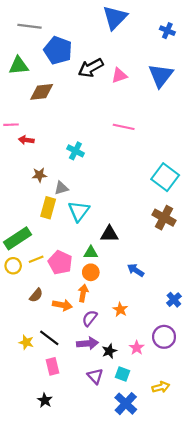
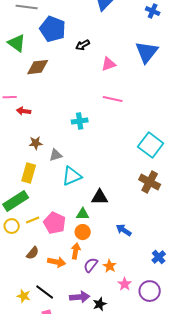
green triangle: (19, 66) -> (17, 43), turned 42
black arrow: (91, 68) -> (83, 45), size x0.6
pink triangle: (119, 75) -> (109, 64), moved
cyan cross: (75, 151) -> (80, 121), moved, turned -35
yellow rectangle: (48, 208) -> (29, 173), moved
cyan triangle: (79, 211) -> (72, 176), turned 30
purple semicircle: (90, 318) -> (91, 265), moved
pink star: (137, 348) -> (125, 284), moved

